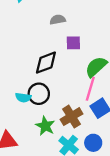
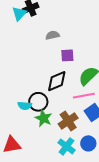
black diamond: (46, 63) -> (57, 81), moved
pink line: (90, 89) -> (84, 96), turned 65
green star: (45, 126) -> (44, 118), moved

